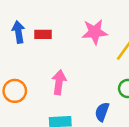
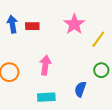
pink star: (95, 32) -> (74, 24), turned -30

